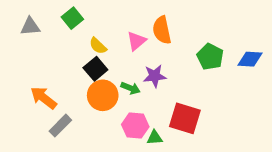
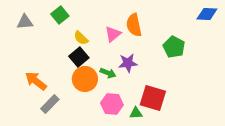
blue diamond: (250, 59) -> (207, 14), moved
green triangle: (155, 138) -> (136, 113), moved

